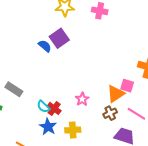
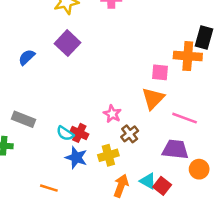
blue semicircle: (45, 46) -> (27, 57), moved, turned -72
pink square: (127, 86) -> (160, 72), moved
brown cross: (110, 113) -> (130, 134), moved

